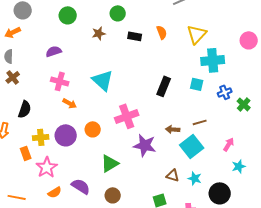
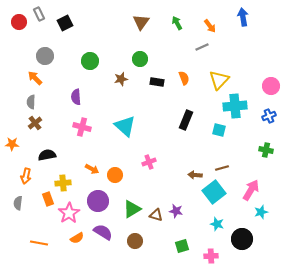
orange arrow: (13, 32) -> (35, 78), turned 70
purple semicircle: (54, 51) -> (76, 97), turned -77
black rectangle: (164, 86) -> (186, 120), moved
blue cross: (225, 92) -> (269, 116), moved
orange arrow: (70, 103) -> (92, 169), moved
green cross: (244, 104) -> (266, 150), turned -32
black semicircle: (25, 109) -> (47, 155), turned -120
pink cross: (127, 116) -> (149, 162), size x0.6
purple circle: (66, 135) -> (98, 201), moved
pink arrow: (229, 144) -> (251, 190), size x1.5
purple star: (145, 145) -> (176, 211), moved, size x0.6
brown triangle: (173, 175) -> (156, 215), moved

